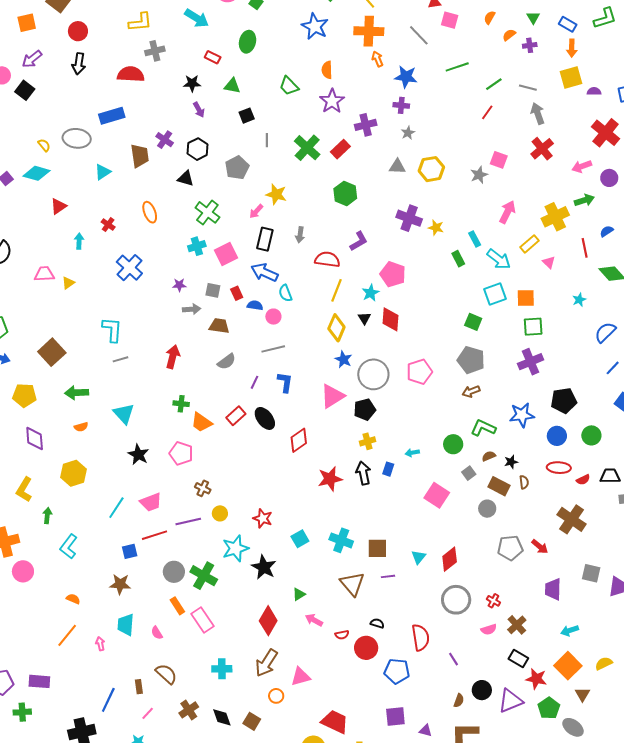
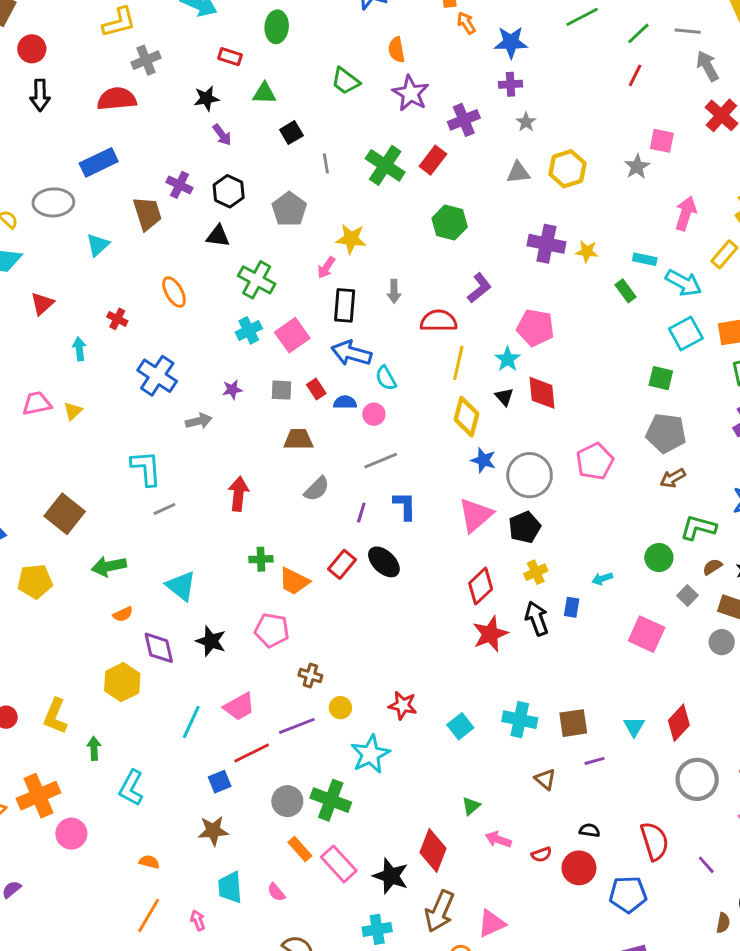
cyan rectangle: (475, 239) -> (645, 259), turned -42
gray arrow: (192, 309) -> (199, 421), moved
purple diamond: (35, 439) -> (159, 648), moved
red diamond: (299, 440) -> (481, 586), moved
black star: (264, 567) -> (391, 876), moved
brown triangle: (352, 584) -> (545, 779), size x0.6

